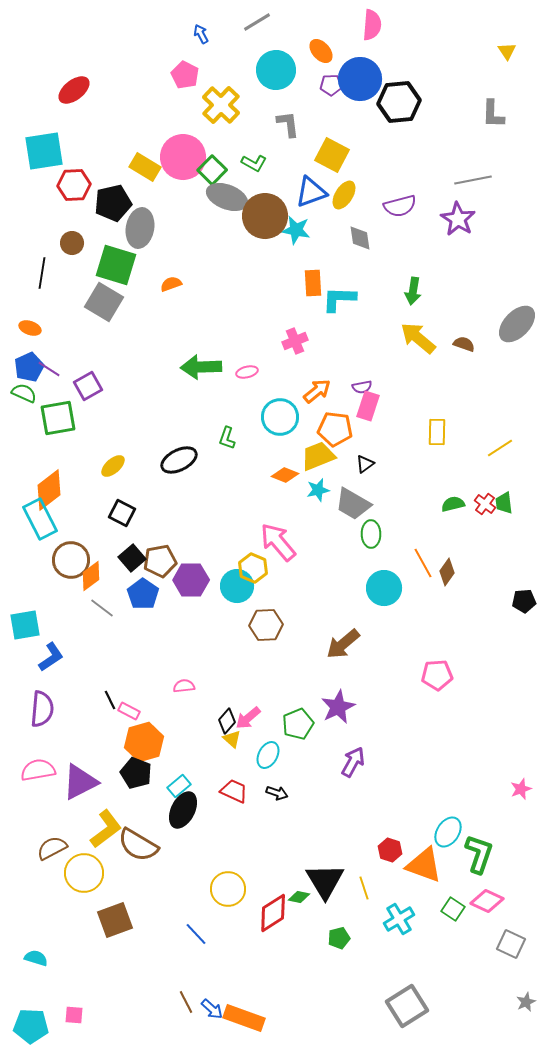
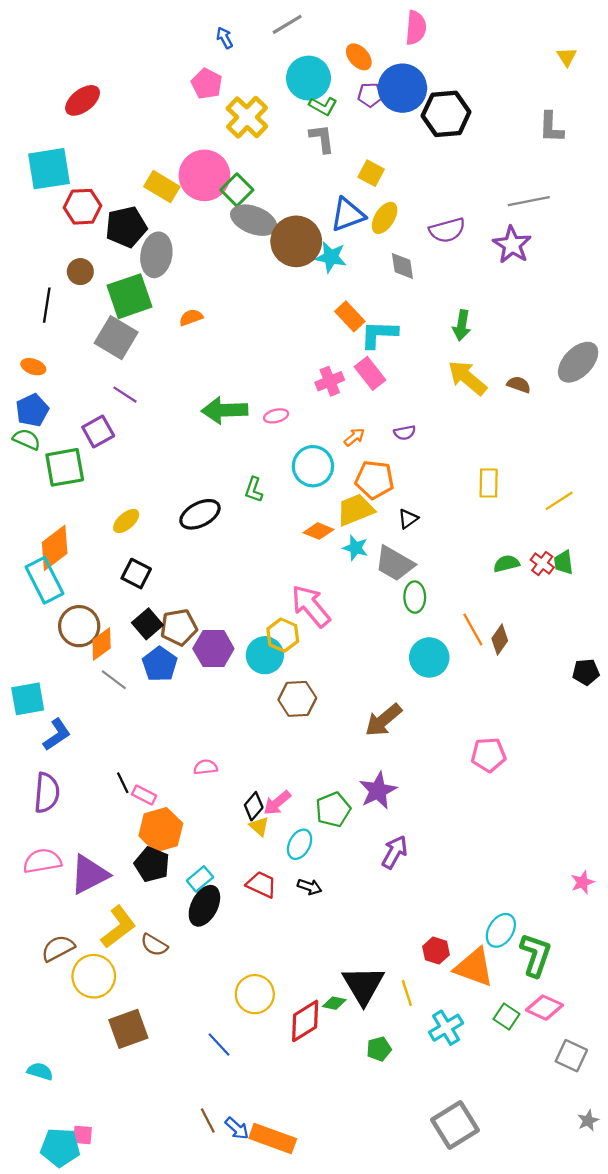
yellow square: (332, 155) -> (371, 173), size x0.7
green L-shape: (254, 163) -> (323, 106), moved
green square: (116, 265) -> (130, 296), turned -36
orange rectangle: (313, 283) -> (350, 316), turned -40
purple line: (49, 369) -> (125, 395), moved
orange arrow: (317, 391) -> (354, 437), size x0.7
pink rectangle: (368, 406) -> (370, 373), moved, turned -56
cyan star: (318, 490) -> (355, 548), turned 30
brown semicircle: (138, 845) -> (154, 945), size x0.6
cyan pentagon: (31, 1026) -> (60, 1147), moved

